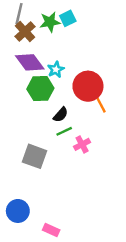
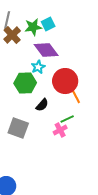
purple diamond: (30, 62) -> (46, 50), moved
green line: (64, 131) -> (67, 119), moved
gray square: (34, 156) -> (18, 128), moved

